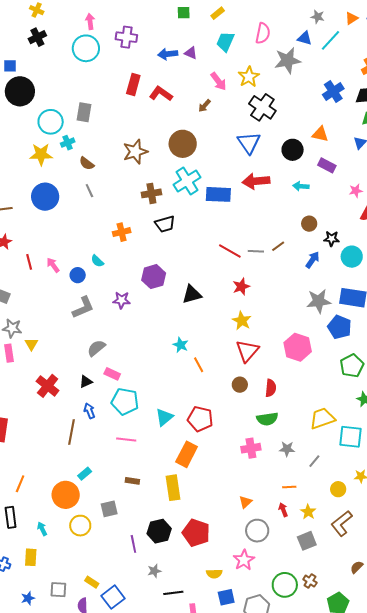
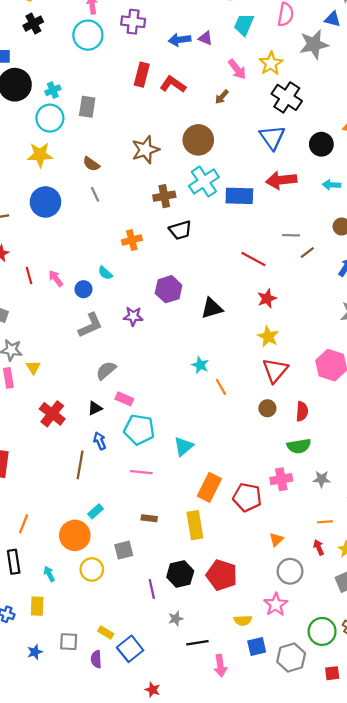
cyan cross: (68, 143) -> (53, 90), moved
gray line: (256, 251) -> (291, 235), moved
red pentagon: (200, 419) -> (247, 497), moved

